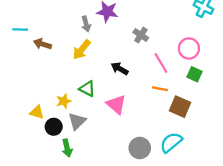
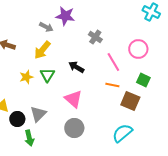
gray arrow: (86, 24) -> (46, 27), turned -48
green square: (195, 74) -> (143, 80), moved
green triangle: (87, 89) -> (47, 75), moved, turned 35
yellow star: (64, 101) -> (26, 77), moved
gray circle: (140, 148) -> (74, 128), moved

